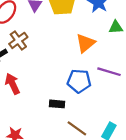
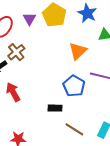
blue pentagon: (79, 81) -> (74, 86), turned 30

